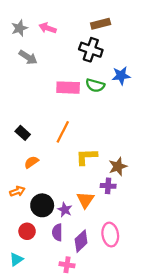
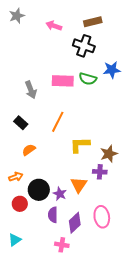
gray star: (19, 28) -> (17, 16), moved
pink arrow: (48, 28) -> (54, 26), moved
gray arrow: (28, 57) -> (31, 90), moved, turned 36
red circle: (27, 231) -> (20, 204), moved

